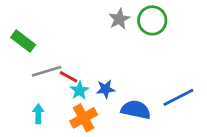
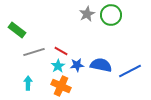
red line: (68, 77) -> (61, 51), moved
blue semicircle: (136, 110) -> (101, 65), moved
orange cross: (84, 118) -> (61, 86), turned -36

